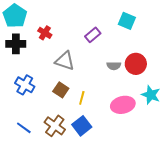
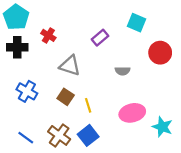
red circle: (136, 64) -> (160, 53), moved
cyan star: (151, 95) -> (162, 127), moved
yellow line: (82, 98) -> (88, 105), turned -32

